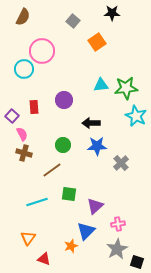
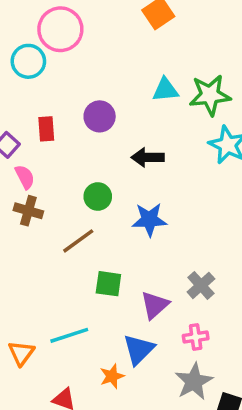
blue star: (97, 146) -> (149, 220), moved
gray cross: (121, 163) -> (201, 285), moved
cyan line: (37, 202) -> (69, 335), moved
orange triangle: (28, 238) -> (21, 353), moved

